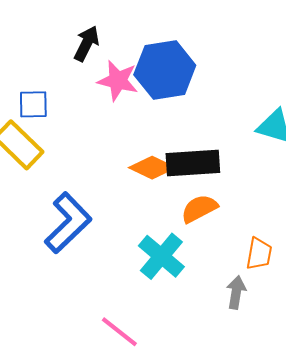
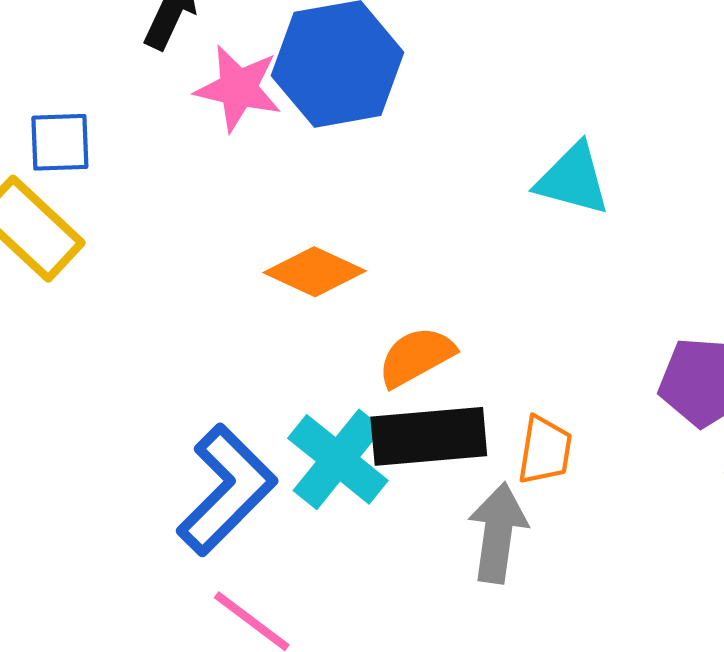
black rectangle: (193, 163) -> (429, 436), moved
blue L-shape: (68, 223) -> (227, 490), moved
gray arrow: (236, 292) -> (498, 533), size x1.4

